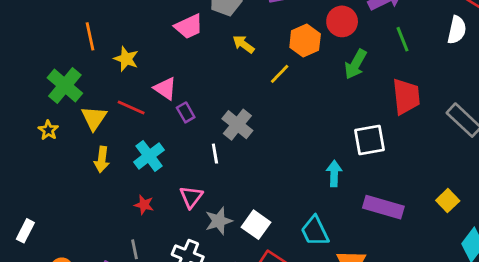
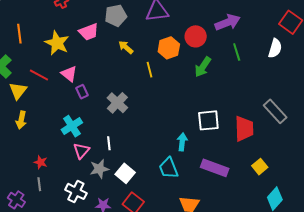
yellow star: (126, 59) -> (57, 43), moved, size x1.4
yellow line: (280, 74) -> (149, 70), turned -63
red trapezoid: (406, 96) -> (244, 129), moved
red line: (131, 107) -> (39, 75), moved
white line: (215, 154) -> (109, 143), moved
cyan cross: (149, 156) -> (72, 126), moved
red star: (144, 205) -> (41, 162), moved
cyan trapezoid: (315, 231) -> (169, 168), moved

